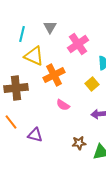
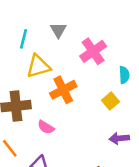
yellow triangle: (34, 56) -> (38, 66), turned -40
pink semicircle: (63, 105) -> (46, 127), moved

